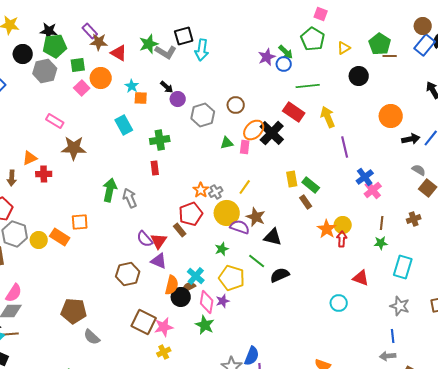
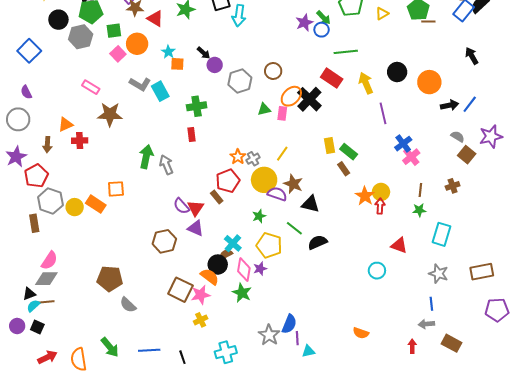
gray L-shape: (166, 52) -> (140, 84), moved
black circle: (359, 76) -> (397, 72), moved
orange semicircle: (172, 285) -> (210, 277), moved, turned -66

